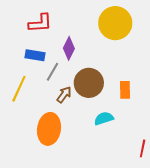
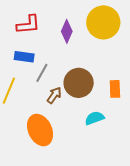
purple diamond: (69, 48) -> (67, 31), moved
orange ellipse: (49, 129) -> (40, 130), turned -32

